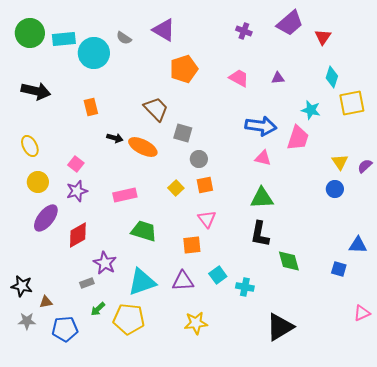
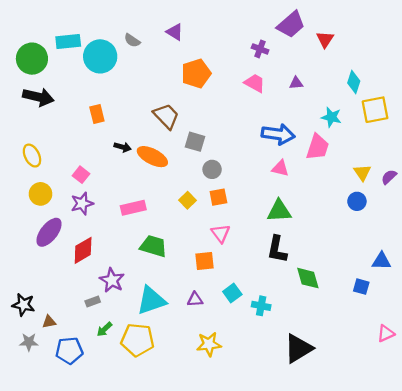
purple trapezoid: (290, 23) -> (291, 24), moved
purple triangle: (164, 30) -> (175, 32), size x0.7
purple cross: (244, 31) -> (260, 49), moved
green circle: (30, 33) -> (32, 59), moved
red triangle: (323, 37) -> (325, 39), moved
purple triangle: (183, 281) -> (195, 299), size x0.7

